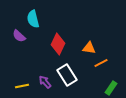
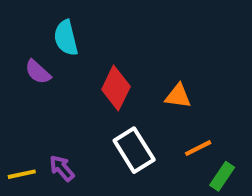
orange line: (101, 63) -> (198, 148), moved
purple arrow: (45, 82) -> (62, 168), moved
yellow line: (22, 86) -> (22, 174), moved

